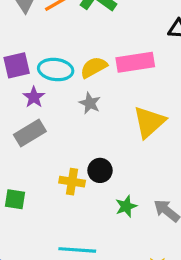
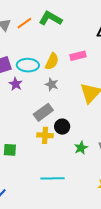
pink rectangle: (135, 62) -> (78, 56), size x0.7
yellow semicircle: (94, 67) -> (52, 61), turned 150
gray rectangle: (30, 133) -> (43, 112), moved

